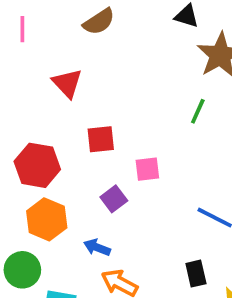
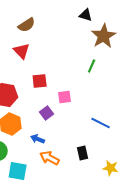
brown semicircle: (99, 22) -> (27, 25), moved
black rectangle: (196, 274) -> (83, 153), moved

